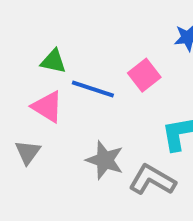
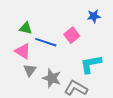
gray triangle: (28, 152) -> (30, 70), moved

